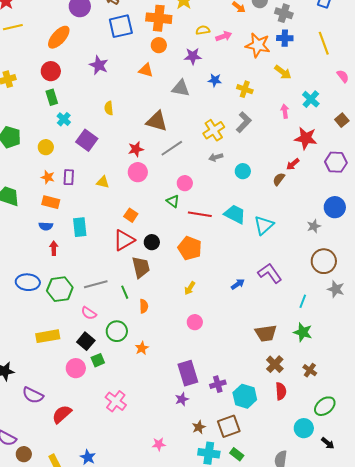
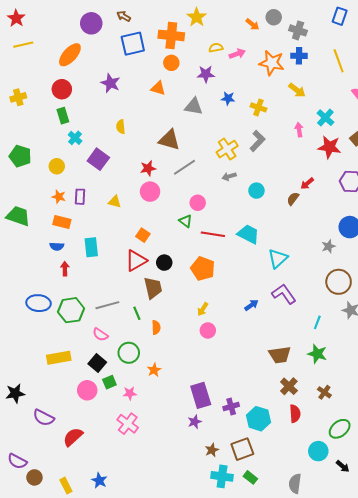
red star: (306, 138) -> (329, 147), moved
cyan triangle: (264, 225) -> (278, 258), moved
pink circle: (195, 322) -> (208, 330), moved
pink star: (159, 444) -> (130, 393), moved

